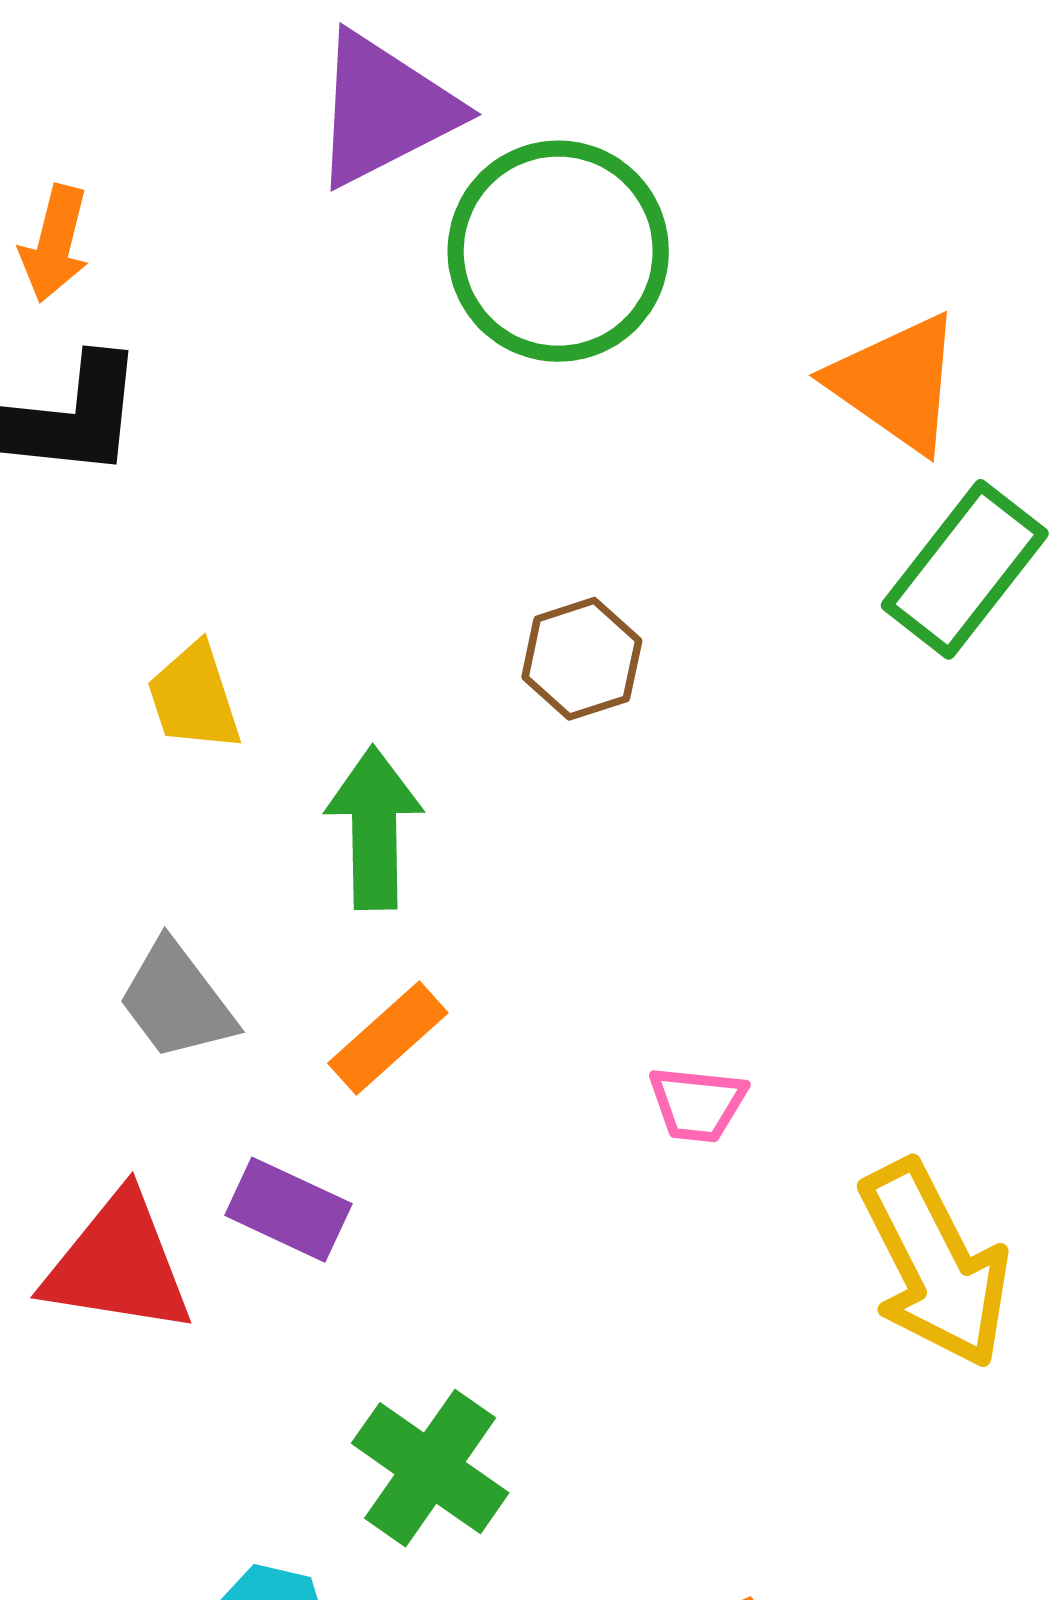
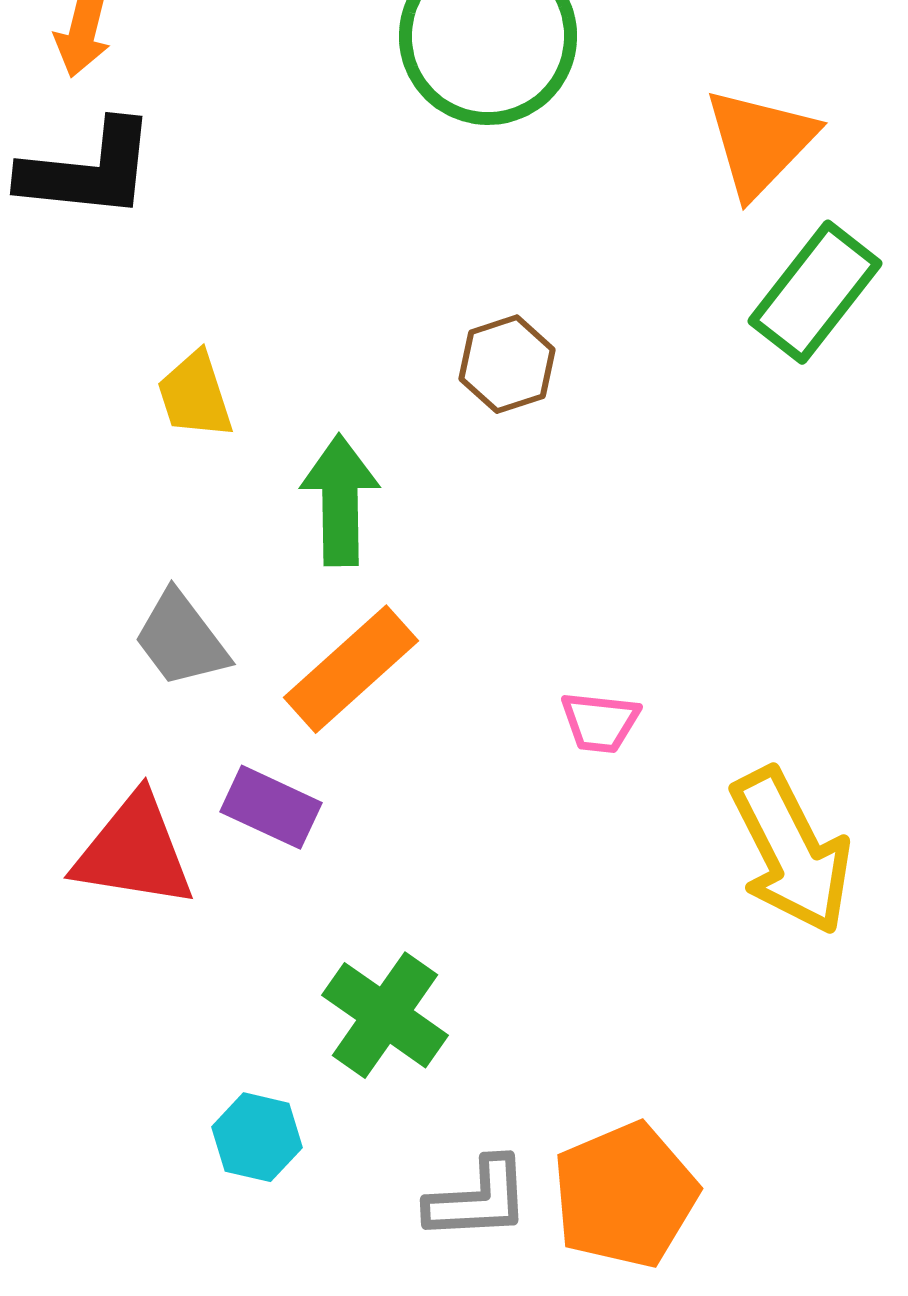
orange triangle: (896, 383) -> (760, 142), turned 39
orange rectangle: (388, 1038) -> (351, 669), size x1.4

